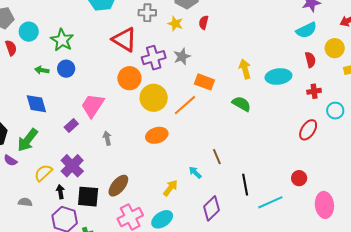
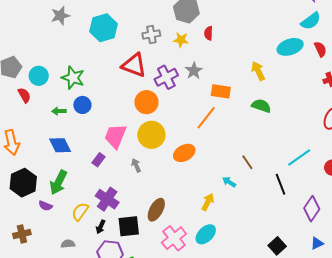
cyan ellipse: (278, 77) -> (290, 47), moved
yellow circle: (154, 98) -> (151, 135), moved
black arrow: (60, 192) -> (101, 227), turned -136
cyan line: (270, 202) -> (299, 158), moved
purple diamond: (212, 208) -> (312, 209), moved

